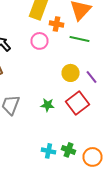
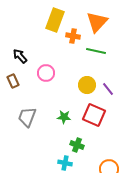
pink circle: (40, 41) -> (46, 73), moved
red square: (78, 103) -> (94, 115), turned -30
green cross: (68, 150) -> (77, 145), moved

